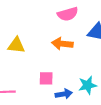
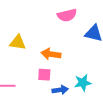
orange arrow: (62, 44) -> (51, 54), moved

